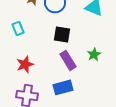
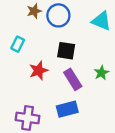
cyan rectangle: (18, 28) -> (18, 44), turned 48
red star: (25, 64) -> (39, 71), moved

